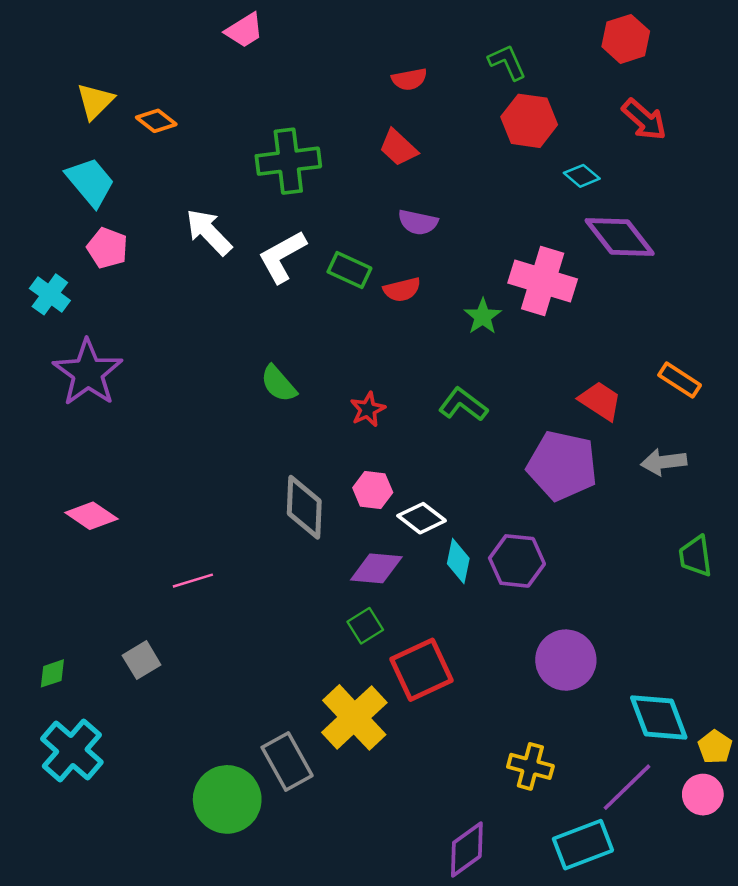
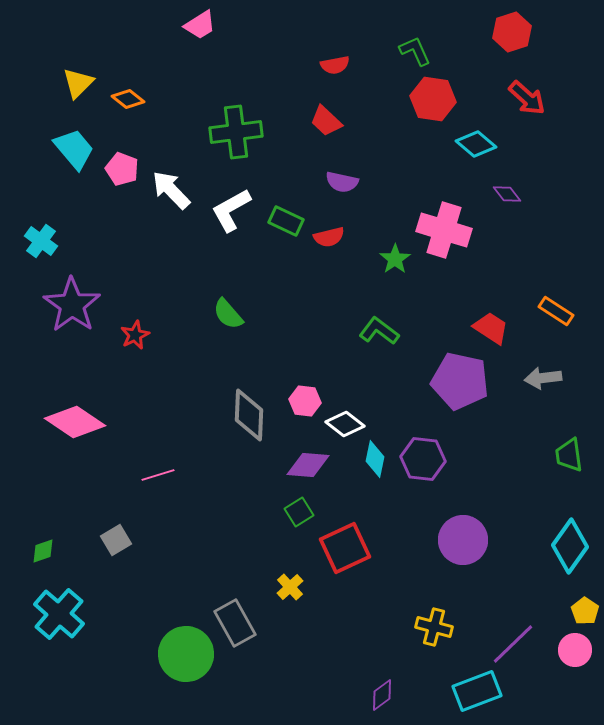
cyan diamond: (582, 176) -> (476, 144), size x1.4
purple diamond: (620, 237) -> (507, 194), size x0.5
pink pentagon: (107, 248) -> (122, 169), moved
red star: (368, 409) -> (135, 335), moved
pink diamond: (91, 516) -> (75, 422), size x1.4
yellow cross: (354, 717) -> (290, 587), size x0.5
cyan diamond: (659, 717) -> (570, 546), moved, turned 56
purple diamond: (467, 850) -> (382, 695), size x0.7

